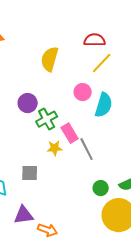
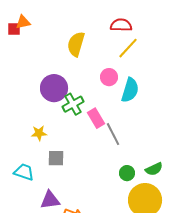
purple circle: (28, 103) -> (54, 88), size x1.4
yellow star: (55, 148) -> (39, 133), moved

